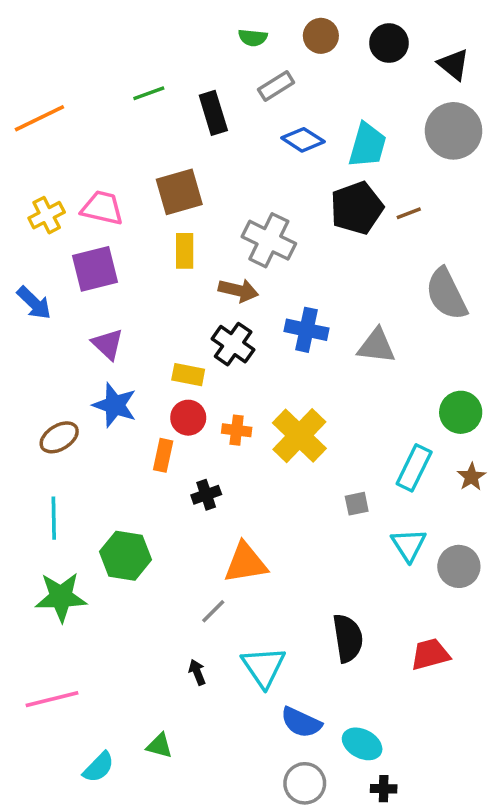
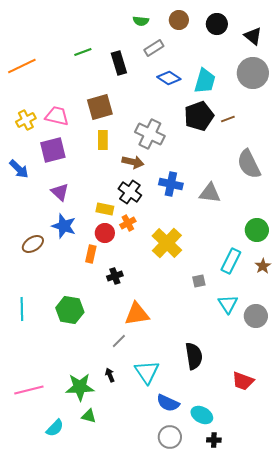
orange cross: (237, 430) -> (128, 223), moved, turned -35
cyan line: (54, 518) -> (22, 309), moved
green star: (61, 597) -> (80, 387), moved
red trapezoid: (430, 654) -> (243, 381), moved, turned -145

